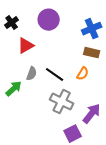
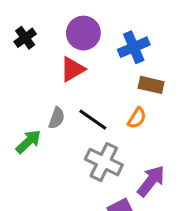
blue cross: (92, 29) -> (134, 47), moved
red triangle: (26, 46) -> (72, 69), moved

